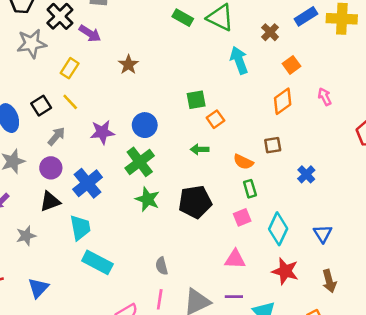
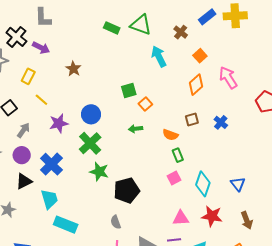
pink arrow: (325, 97) -> (228, 78), size x1.6
yellow line: (70, 102) -> (41, 100), moved
blue cross: (306, 174) -> (221, 122), moved
black pentagon: (195, 202) -> (127, 190), moved
pink triangle: (235, 259) -> (181, 218), moved

